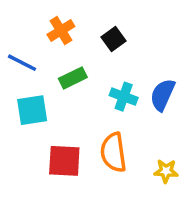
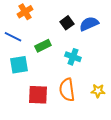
orange cross: (61, 30) -> (25, 12), moved
blue semicircle: (163, 95) -> (89, 24), moved, turned 42
yellow star: (166, 171) -> (98, 91), moved

